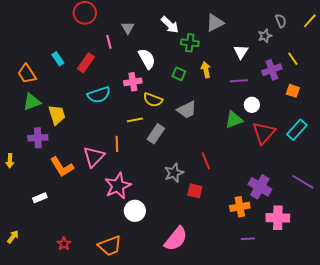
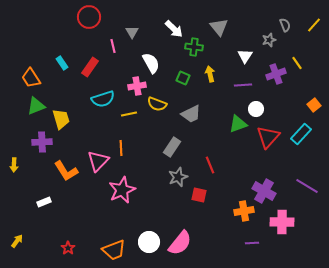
gray triangle: (215, 23) -> (219, 27), turned -42
orange square: (293, 91) -> (314, 105), moved, turned 32
yellow line: (135, 120) -> (129, 114), moved
gray rectangle: (156, 134) -> (172, 147), moved
white circle: (135, 211) -> (149, 242), moved

